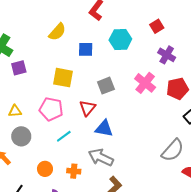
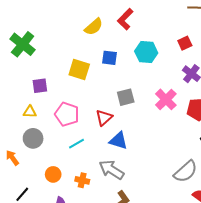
yellow semicircle: (57, 32) -> (94, 27), moved
purple square: (19, 68) -> (40, 86), moved
yellow square: (63, 78) -> (79, 70), moved

